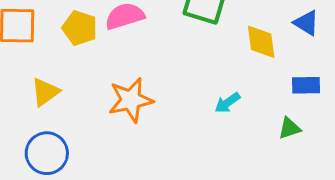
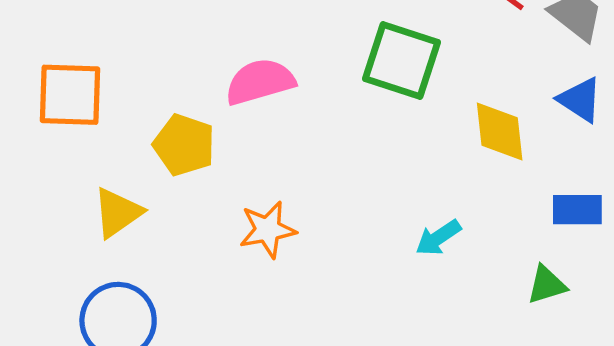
yellow pentagon: (80, 28) -> (184, 145), moved
orange star: (131, 100) -> (268, 230), size x0.7

